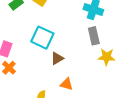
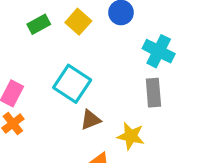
yellow star: (107, 57) -> (131, 136), moved

